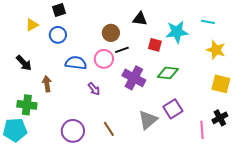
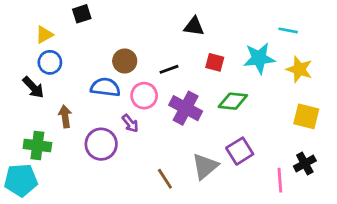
cyan star: (177, 32) -> (259, 58), moved
brown circle: (111, 33) -> (125, 61), moved
blue circle: (58, 35) -> (50, 62), moved
pink circle: (104, 59) -> (144, 96), moved
brown line: (109, 129) -> (165, 179), moved
purple circle: (73, 131) -> (101, 144), moved

